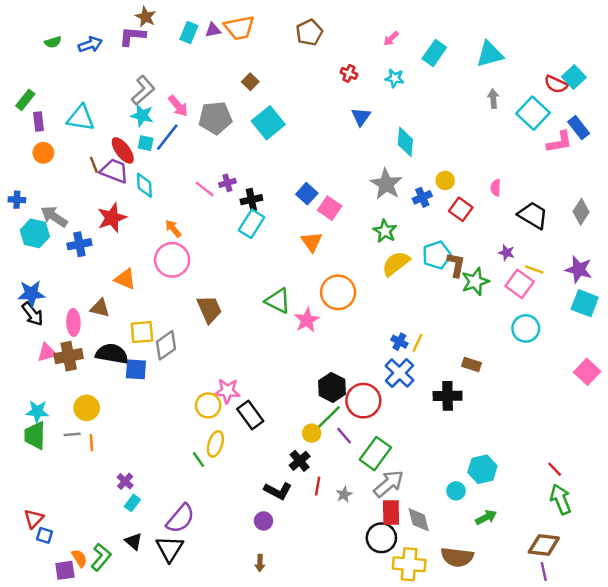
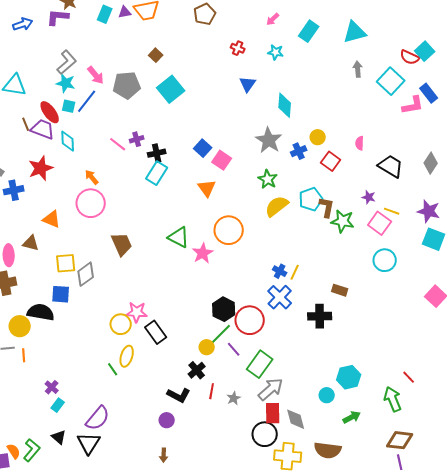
green star: (475, 282) -> (343, 221), turned 30
black semicircle: (112, 354) -> (41, 312), moved
green arrow: (561, 499) -> (393, 399), moved

